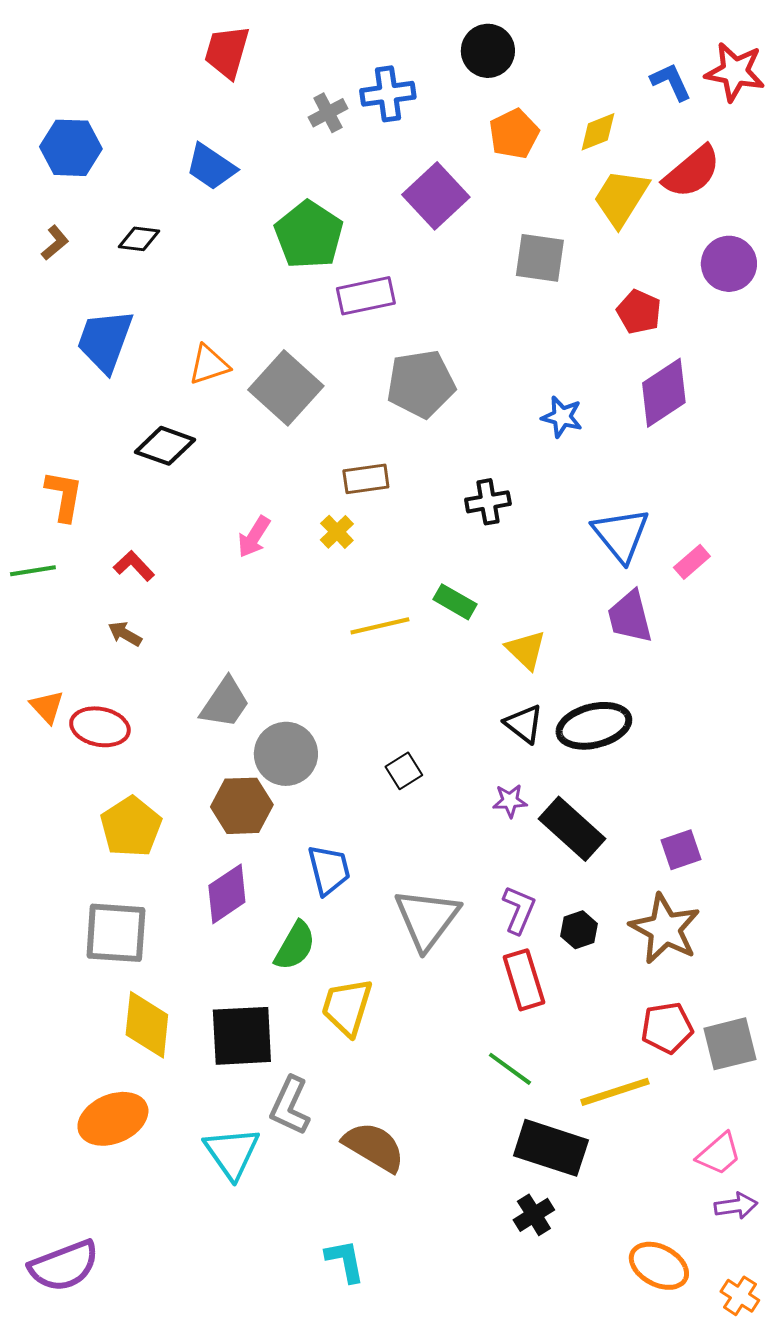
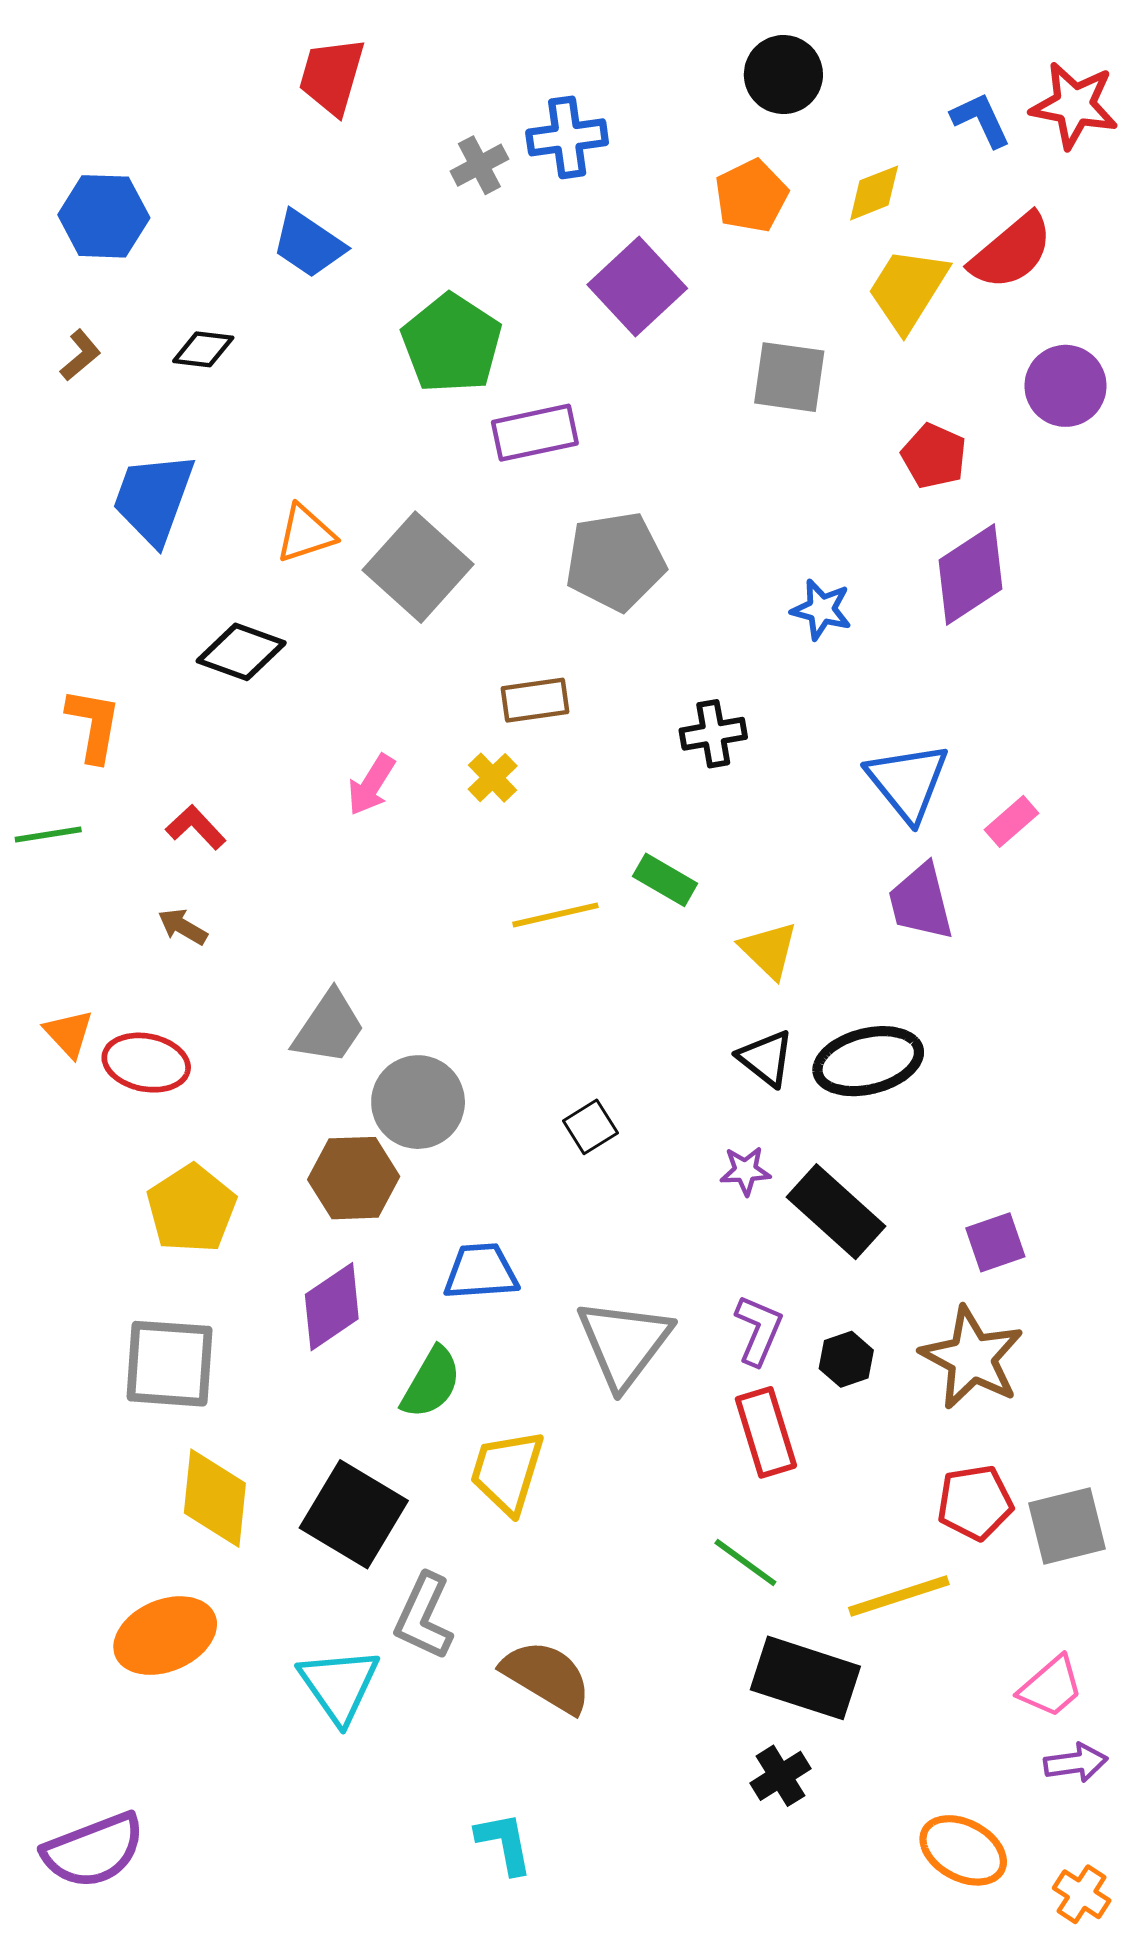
black circle: (488, 51) -> (783, 75), moved
blue trapezoid: (329, 870) -> (481, 1272), turned -80
black square: (242, 1036) -> (354, 1514), turned 34

